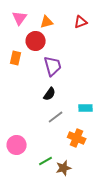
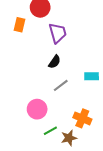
orange cross: (77, 138) -> (82, 118), moved
pink circle: (17, 145) -> (37, 109), moved

